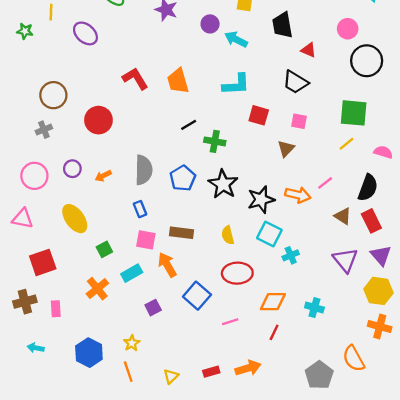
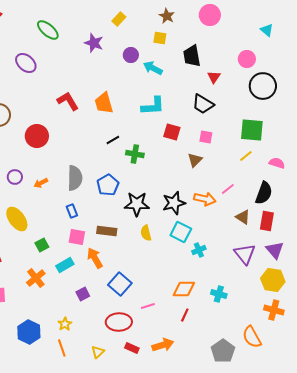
red triangle: (308, 50) -> (214, 77), turned 40
black star: (223, 184) -> (137, 204), moved, turned -30
red rectangle: (371, 221) -> (267, 221), turned 36
red ellipse: (237, 273) -> (119, 322), moved
red rectangle: (211, 372) -> (132, 348), turned 40

